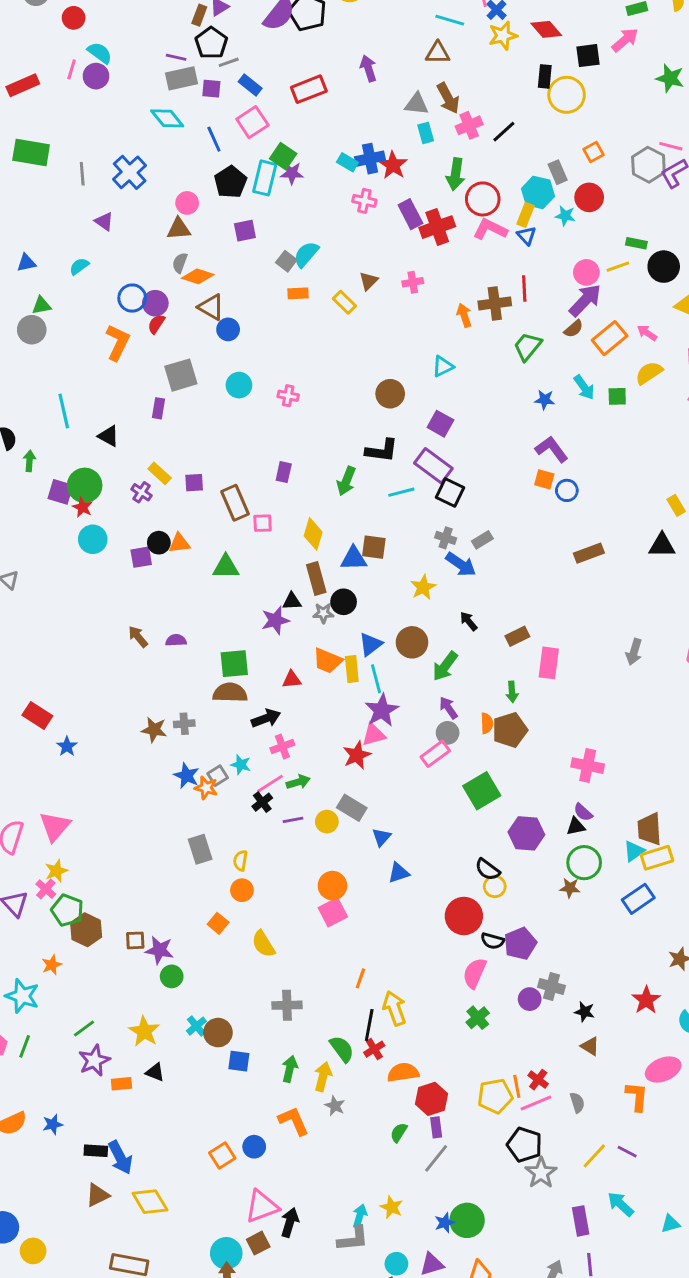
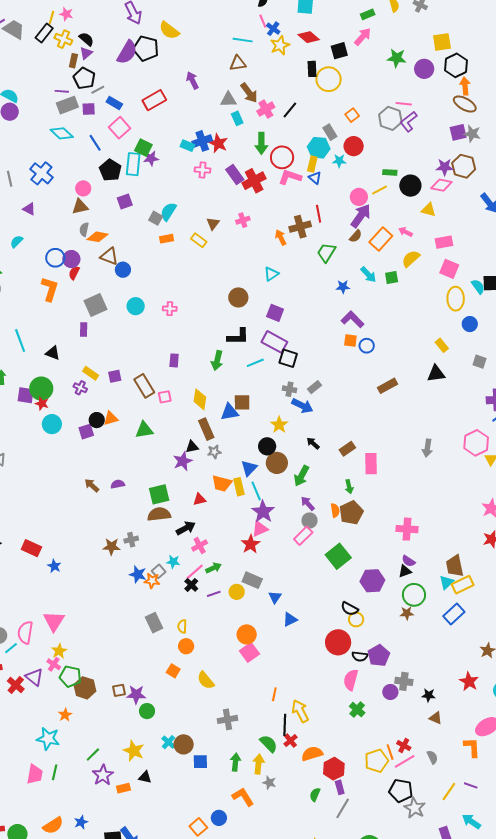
black circle: (344, 602) -> (267, 446), moved

